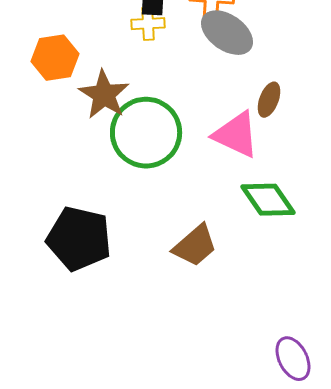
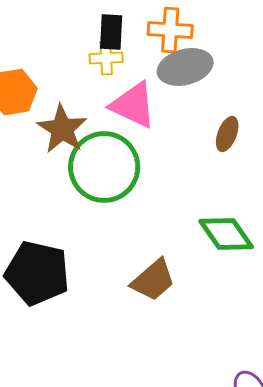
gray ellipse: (227, 33) -> (185, 67), turned -50
pink triangle: (236, 135) -> (133, 105), moved

